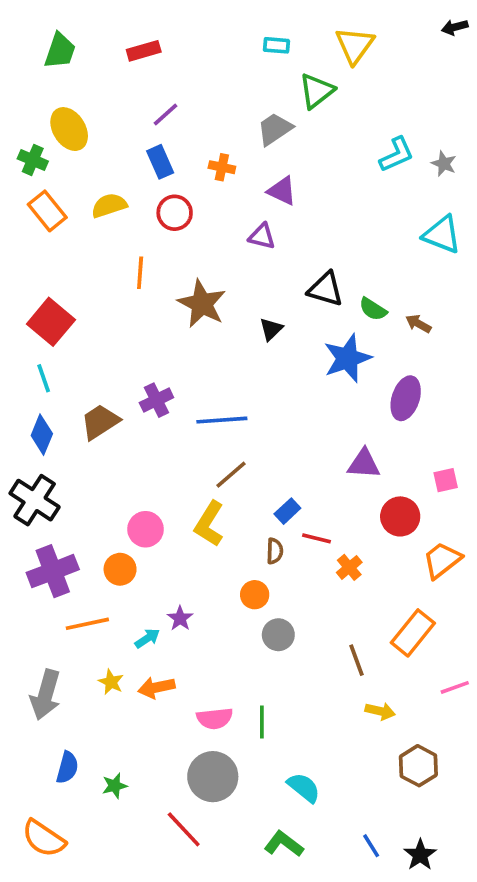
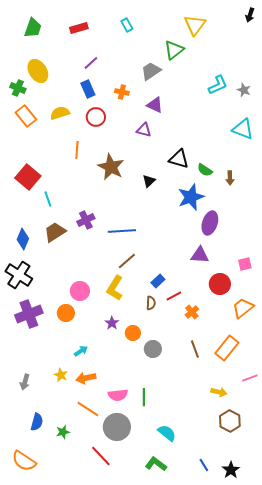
black arrow: (455, 27) -> (250, 15), turned -56
cyan rectangle: (276, 45) -> (127, 25), moved, turned 56
brown arrow: (418, 324) -> (230, 178), turned -120
cyan line: (44, 378) -> (48, 199), moved
purple ellipse: (406, 398) -> (210, 223), moved
red line: (316, 538) -> (174, 296), turned -42
orange circle: (255, 595) -> (133, 333), moved
purple star: (180, 618) -> (112, 323), moved
orange line: (87, 624) -> (88, 409), moved, turned 45
brown line: (357, 660) -> (195, 349), moved
gray arrow: (45, 695) -> (25, 382), size x0.6
yellow arrow: (380, 711) -> (219, 392), moved

